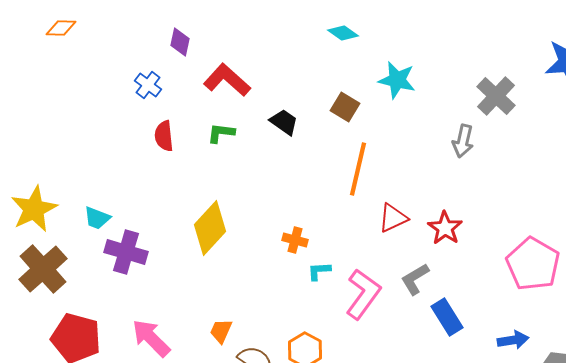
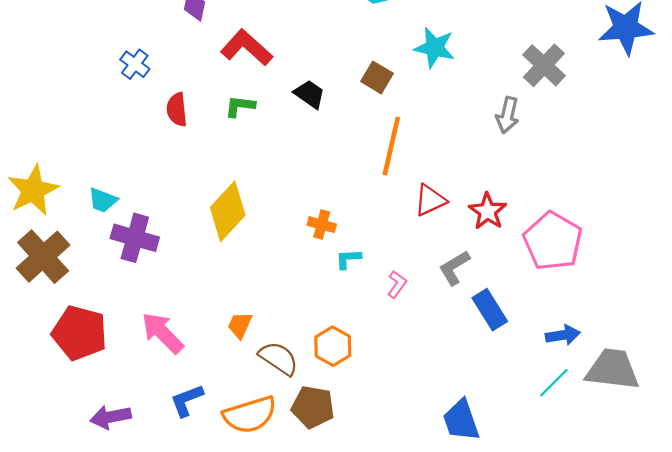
blue cross: (148, 85) -> (135, 64), moved
pink pentagon: (533, 264) -> (553, 241), moved
pink L-shape: (363, 294) -> (397, 284), size x0.5

